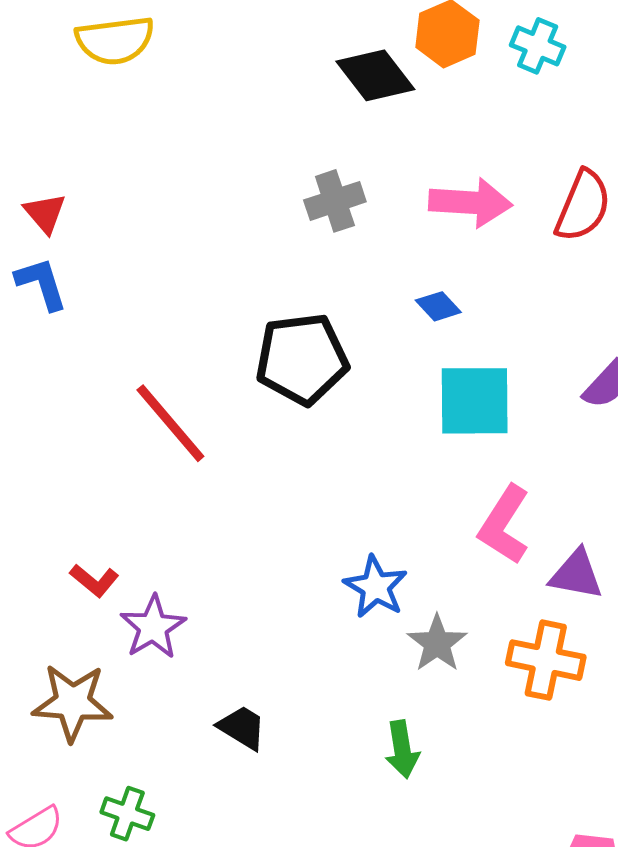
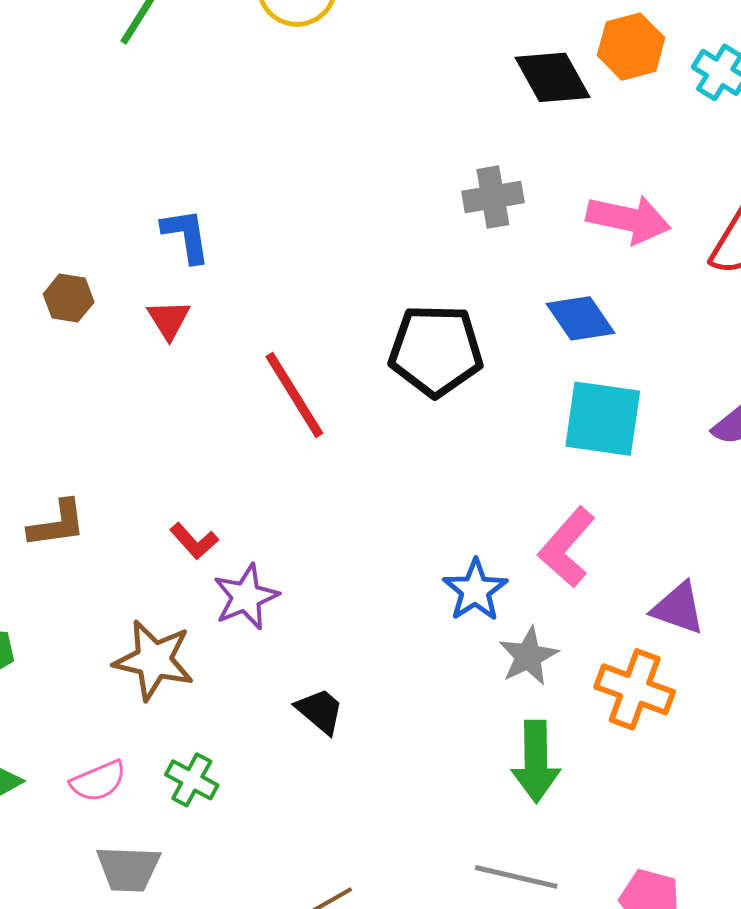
red triangle: (45, 213) -> (169, 320), moved
blue diamond: (438, 306) -> (581, 318), size x1.5
pink L-shape: (504, 525) -> (567, 547), moved
green arrow: (402, 749) -> (536, 761), moved, size x1.4

